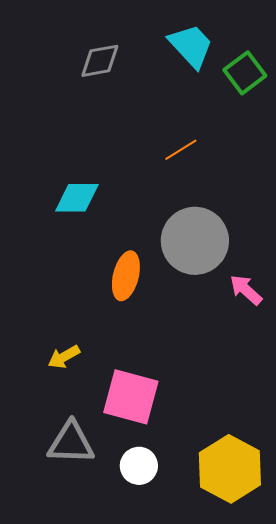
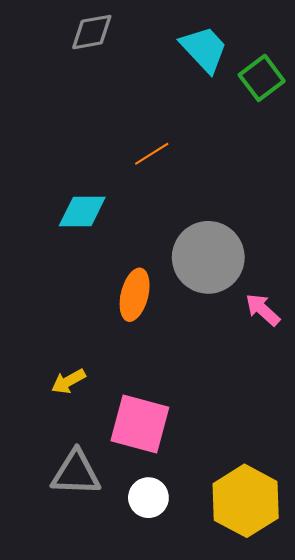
gray diamond: (100, 61) -> (92, 32), moved
orange line: (181, 150) -> (152, 154), moved

